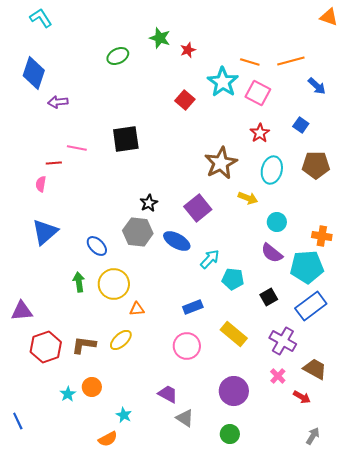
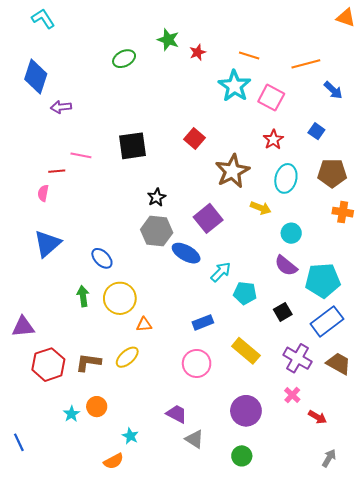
orange line: (250, 62) -> (249, 55), moved
red square: (185, 100) -> (194, 139), moved
black star: (149, 203) -> (157, 197), moved
gray hexagon: (138, 232) -> (157, 231), moved
orange cross: (322, 236) -> (343, 212), moved
brown trapezoid: (315, 369) -> (338, 363), moved

